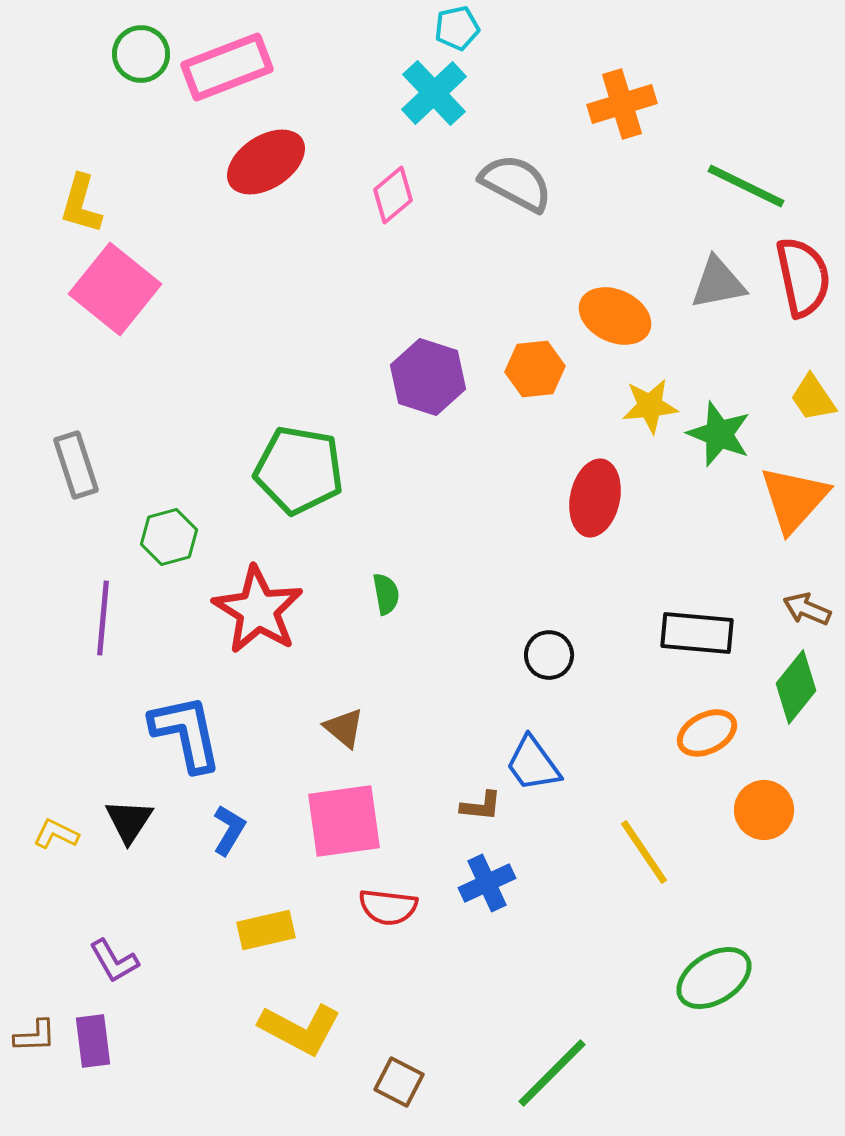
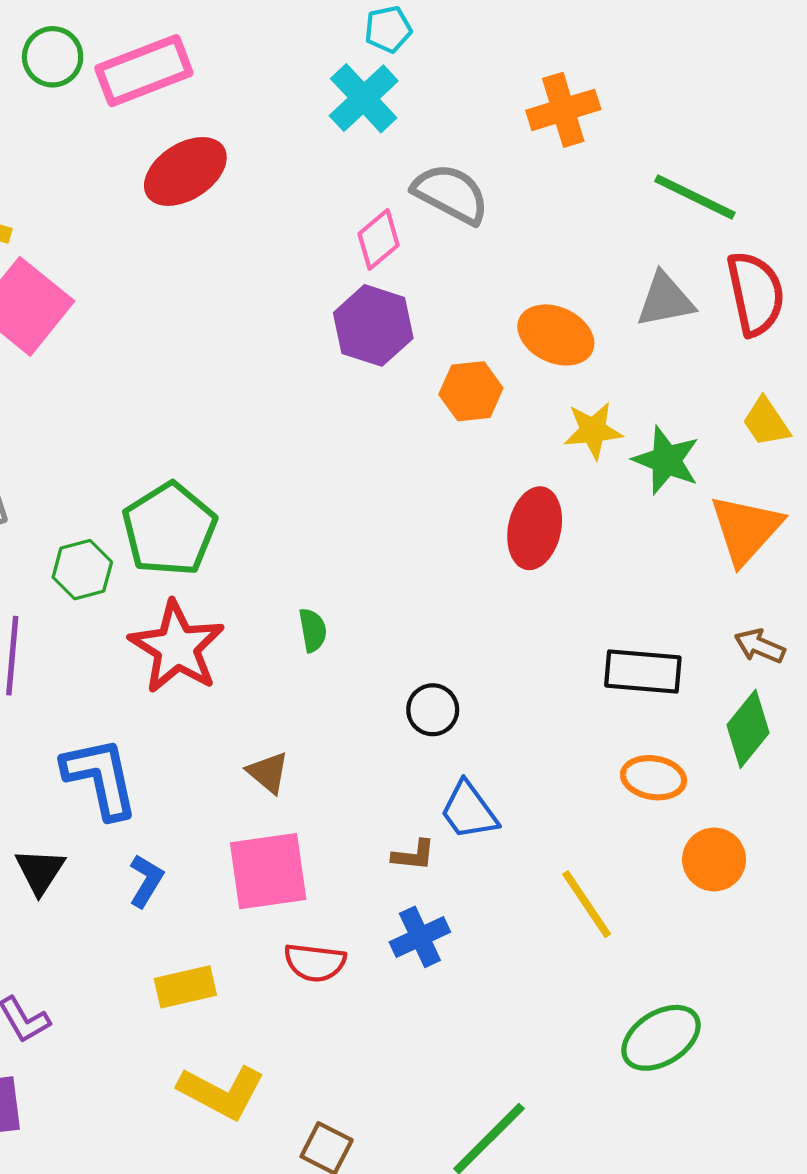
pink diamond: (393, 195) -> (379, 239), moved
purple hexagon: (428, 377) -> (373, 325), moved
green pentagon: (299, 470) -> (169, 529), moved, turned 30
black circle: (549, 655) -> (433, 710), moved
orange ellipse: (707, 733) -> (654, 778), turned 36

